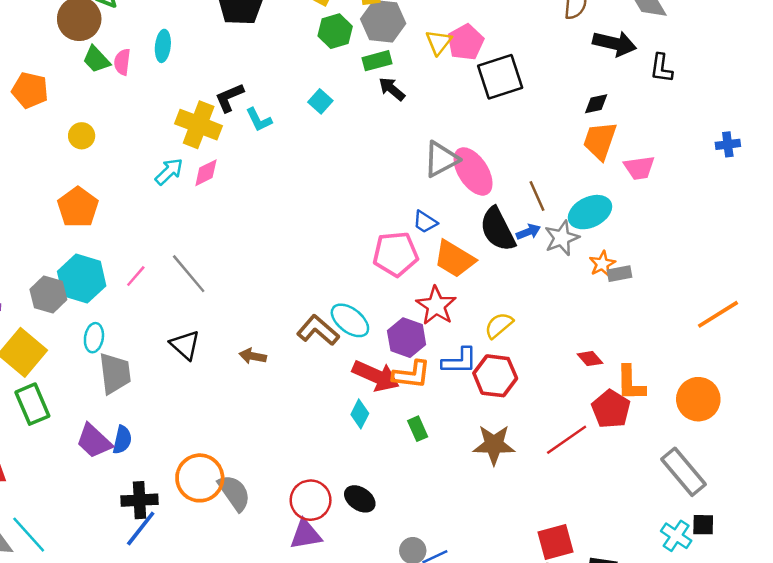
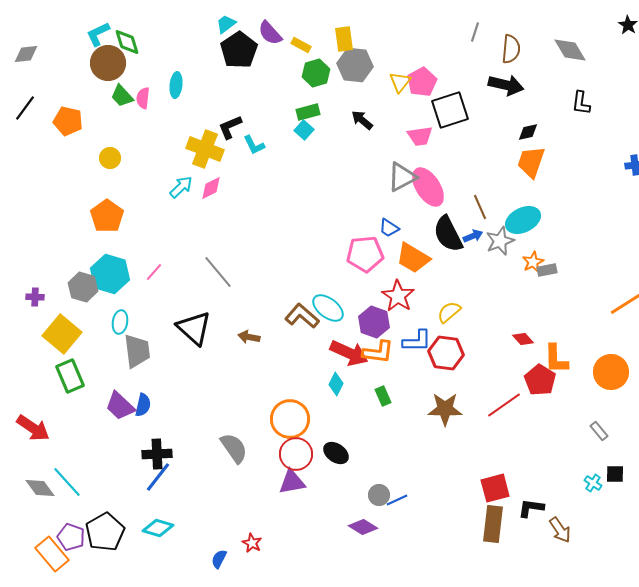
black arrow: (615, 43) -> (506, 85), moved
green rectangle: (377, 61) -> (308, 112), moved
pink trapezoid: (639, 168) -> (420, 136), moved
gray line: (189, 274) -> (218, 272), moved
black triangle: (185, 345) -> (194, 328), size x1.4
gray rectangle: (684, 472) -> (599, 431), size x0.5
orange circle: (200, 478) -> (290, 419), moved
cyan cross: (676, 536) -> (593, 483), size x0.7

